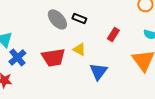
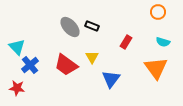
yellow triangle: (79, 49) -> (92, 57), turned 32
red trapezoid: (53, 57) -> (66, 65), turned 45

